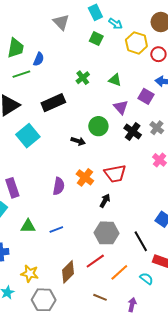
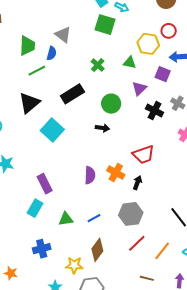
gray triangle: (61, 22) -> (63, 35), moved
green square: (96, 39) -> (105, 25), size x1.5
yellow hexagon: (136, 43) -> (148, 44), moved
purple triangle: (121, 107) -> (139, 88), turned 35
green circle: (98, 126) -> (111, 104), moved
orange cross: (85, 177) -> (116, 173), moved
gray hexagon: (107, 233) -> (131, 214), moved
brown diamond: (68, 272) -> (97, 250), moved

